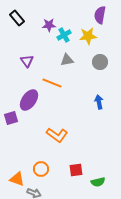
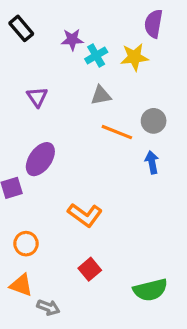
gray circle: (100, 62) -> (154, 121), moved
orange line: (52, 83) -> (117, 132), moved
orange circle: (41, 169) -> (26, 244), moved
red square: (76, 170) -> (90, 269), moved, turned -32
green semicircle: (98, 182) -> (150, 290), size x1.5

